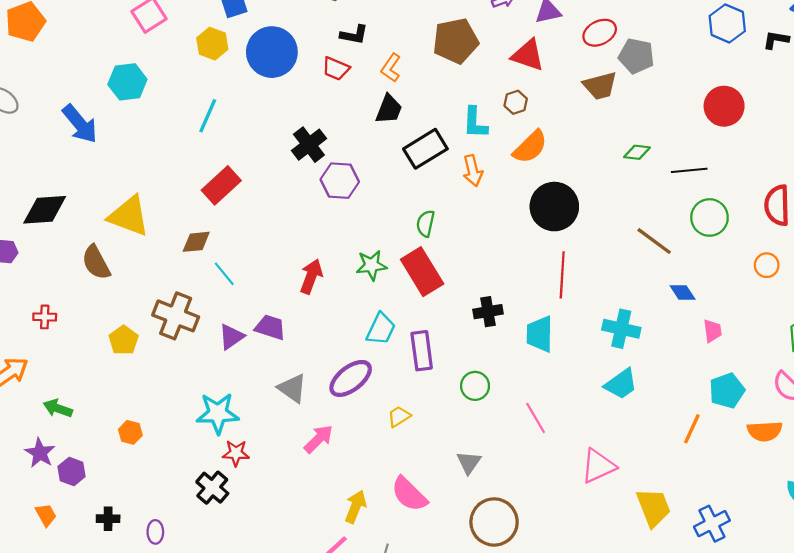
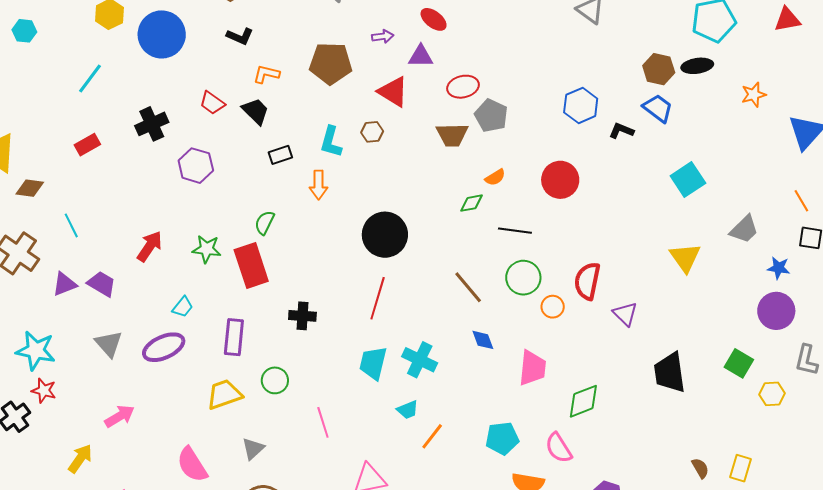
orange L-shape: (391, 68) -> (266, 74), turned 56
red trapezoid: (336, 69) -> (212, 103), moved
cyan hexagon: (127, 82) -> (24, 31), size x0.7
black trapezoid: (389, 109) -> (256, 111), turned -80
black cross: (309, 145) -> (152, 124), moved
orange semicircle: (530, 147) -> (495, 177), moved, size x0.6
black rectangle: (425, 149) -> (280, 155), size x0.6
green diamond: (637, 152) -> (471, 203), turned -30
red rectangle: (221, 185) -> (87, 145), size x0.7
brown diamond: (196, 242) -> (30, 188), moved
orange circle: (767, 265) -> (553, 307), moved
cyan trapezoid: (381, 329) -> (183, 307), moved, size x0.7
pink trapezoid: (713, 331) -> (532, 368), moved, size x1.6
cyan trapezoid: (540, 334) -> (373, 363), moved
cyan trapezoid: (621, 384) -> (408, 410), size x0.7
yellow trapezoid: (399, 416) -> (224, 394), moved, size x1.6
orange line: (692, 429) -> (432, 436), moved
pink arrow: (319, 439) -> (120, 416), moved
yellow arrow: (356, 507) -> (80, 458), moved

